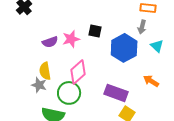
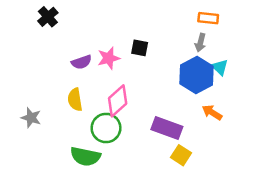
blue hexagon: (124, 48) -> (197, 75), moved
gray star: (39, 85) -> (31, 118), moved

